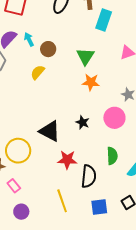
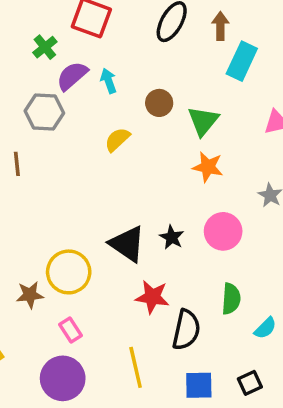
brown circle: (48, 49) -> (159, 103), moved
pink circle: (114, 118) -> (223, 231), moved
black star: (83, 122) -> (172, 237), moved
pink rectangle: (14, 186) -> (70, 330), moved
purple circle: (21, 212) -> (63, 378), size x1.6

